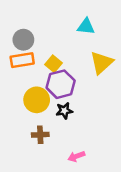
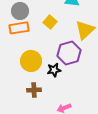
yellow square: (53, 64) -> (50, 22), moved
purple hexagon: (61, 84) -> (69, 53), moved

